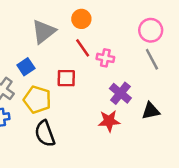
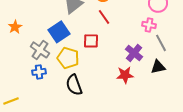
pink cross: (105, 58) -> (149, 25), moved
gray line: (152, 59) -> (161, 43), moved
blue square: (26, 67) -> (59, 32), size x1.5

